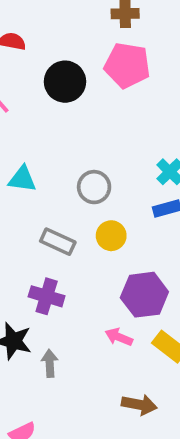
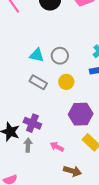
cyan triangle: (22, 179) -> (37, 55), moved
purple cross: (47, 296) -> (32, 123), moved
pink arrow: (119, 337) -> (57, 147), moved

